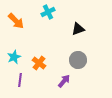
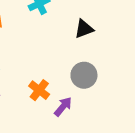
orange cross: (39, 63) -> (39, 90), moved

